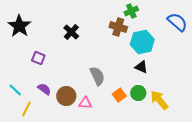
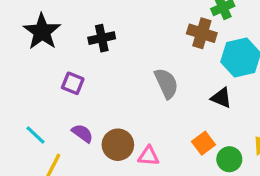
black cross: (71, 32) -> (102, 38), moved, turned 35
black triangle: (141, 67) -> (221, 98), moved
gray semicircle: (97, 76) -> (166, 83), moved
green circle: (138, 93) -> (229, 159), moved

